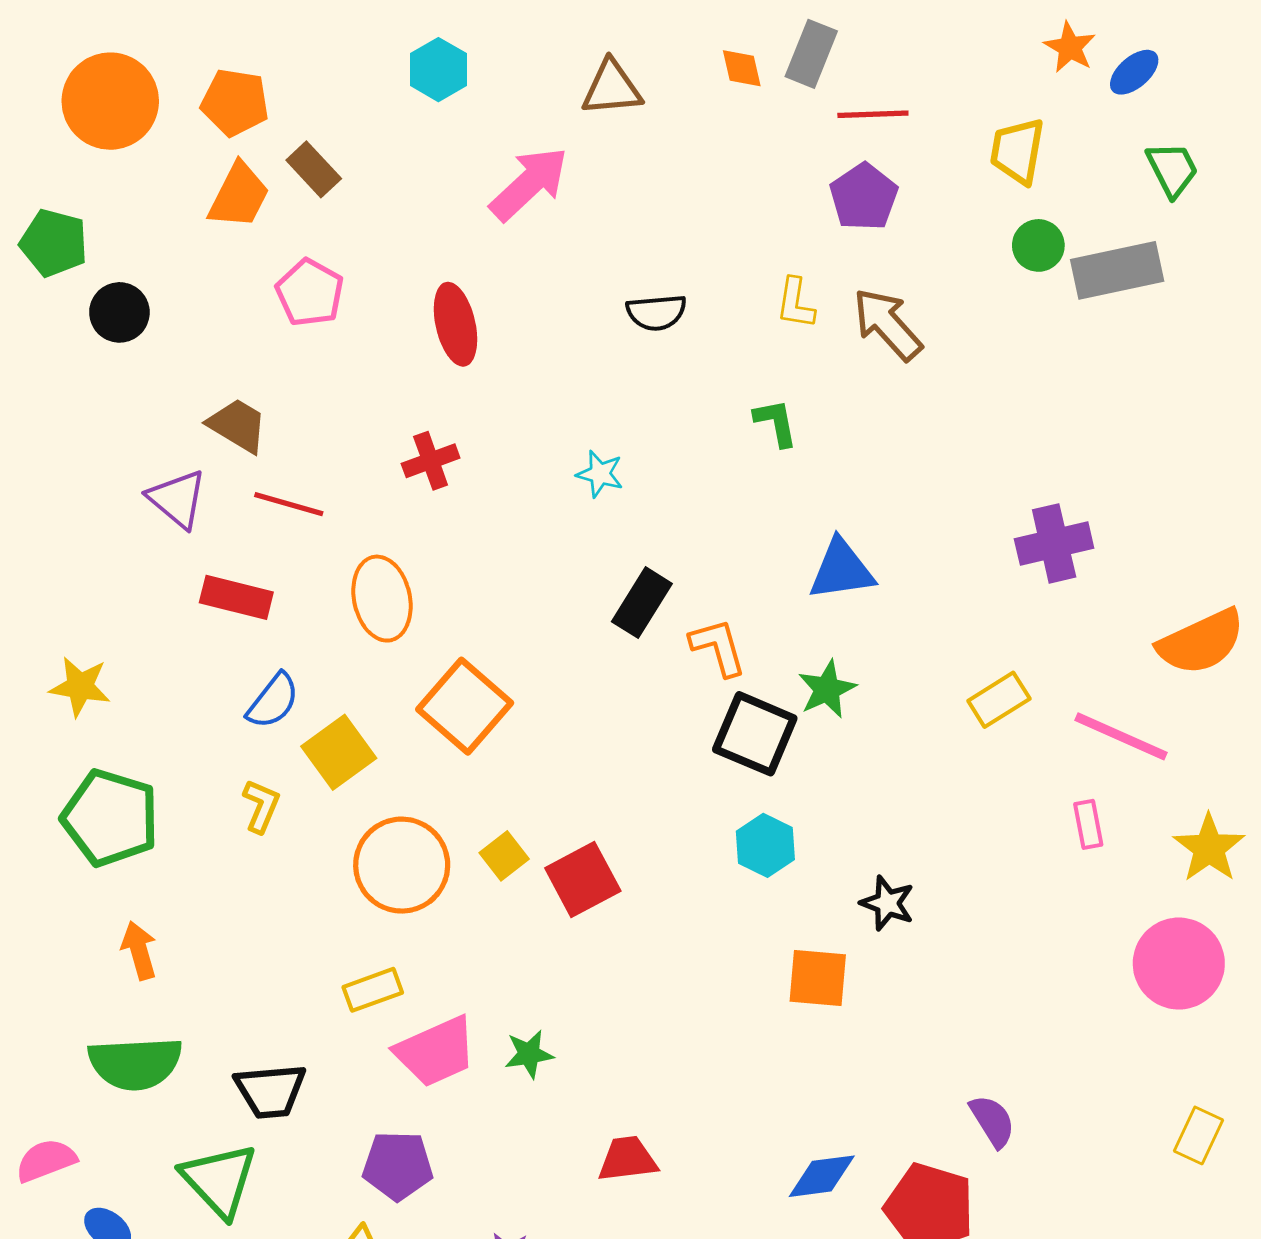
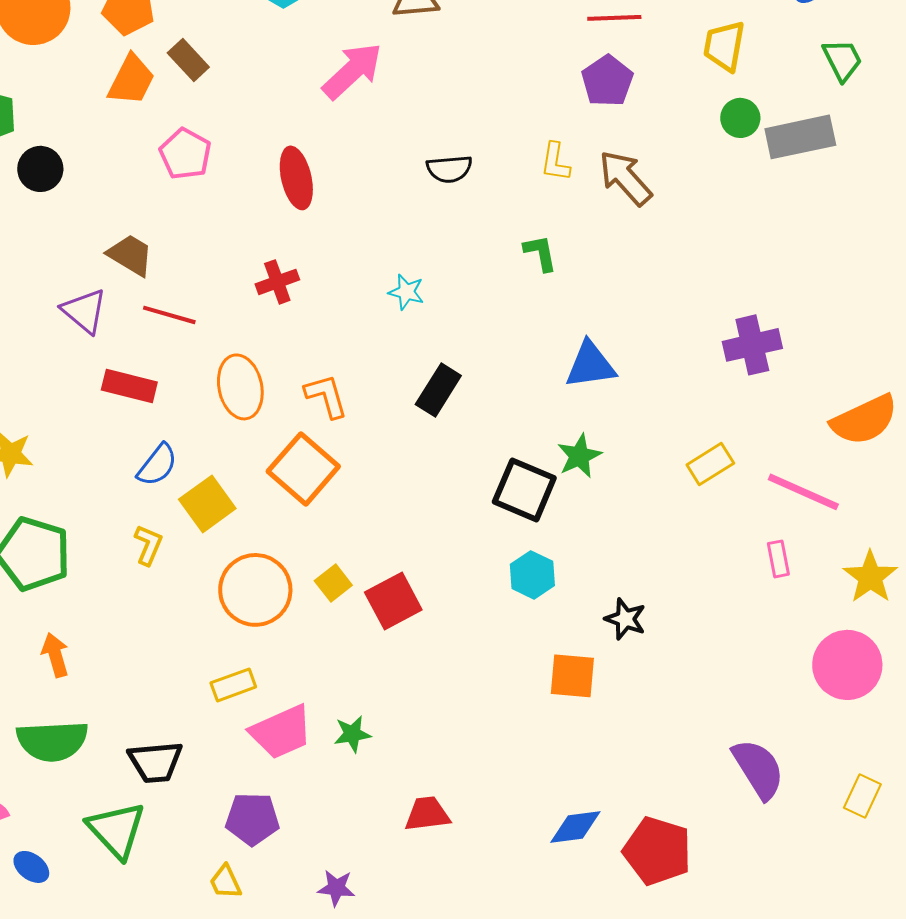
orange L-shape: (718, 647) -> (326, 396), moved
purple semicircle: (992, 1121) -> (758, 769), moved, size x1.5

